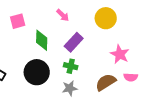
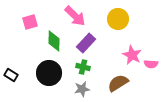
pink arrow: (63, 15) -> (75, 16), size x1.6
pink semicircle: (131, 77) -> (151, 64), moved

